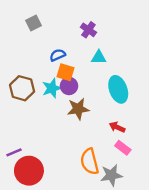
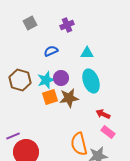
purple cross: (88, 30) -> (67, 25), moved, turned 32
orange square: (66, 72) -> (50, 97), moved, turned -35
cyan ellipse: (118, 89) -> (91, 81), moved

